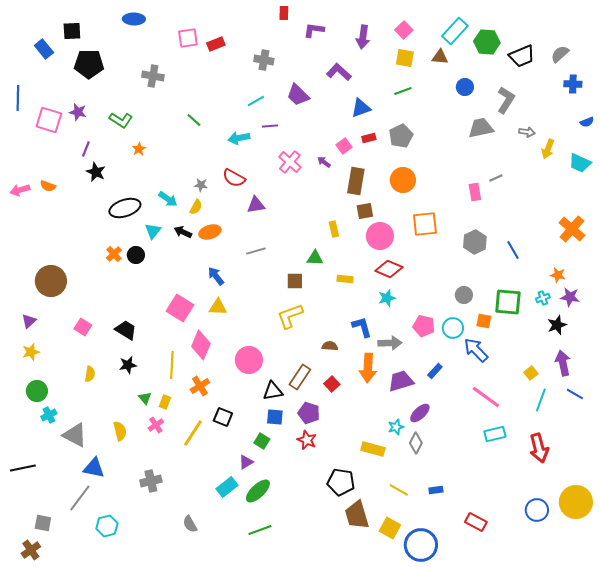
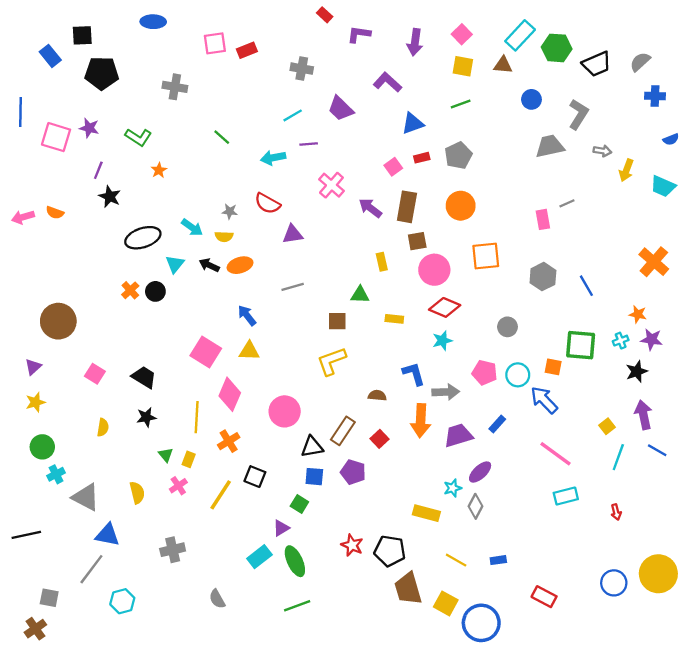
red rectangle: (284, 13) -> (325, 15), turned -48
purple arrow: (324, 162) -> (370, 208), moved, size x1.5
yellow semicircle: (196, 207) -> (224, 237), turned 63
gray circle: (464, 295) -> (507, 327), moved
red star: (307, 440) -> (352, 545), moved
red arrow: (539, 448) -> (616, 512), size x0.5
green ellipse: (258, 491) -> (295, 561), turned -72

